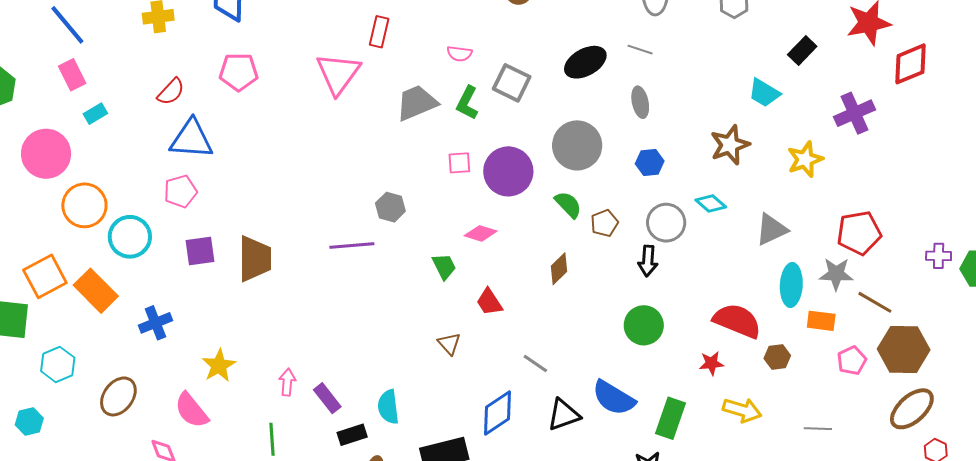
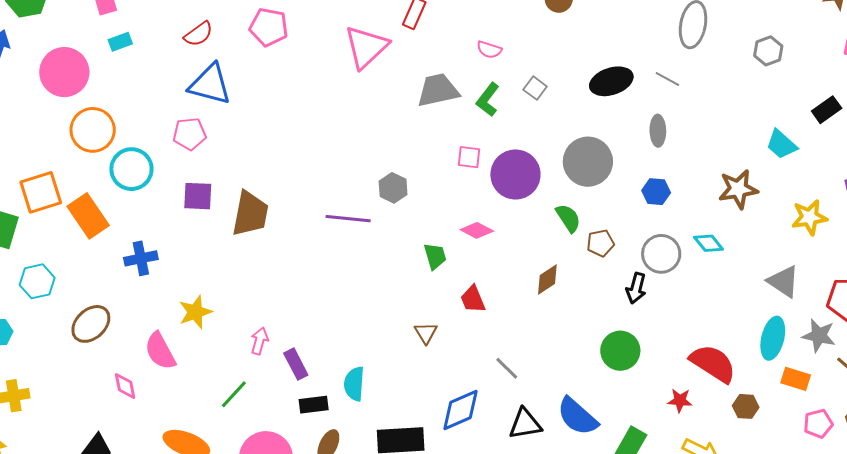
gray square: (512, 83) -> (535, 88), size x0.6
gray triangle: (771, 229) -> (783, 281), moved, turned 48
green line: (272, 439) -> (234, 394), turned 36

